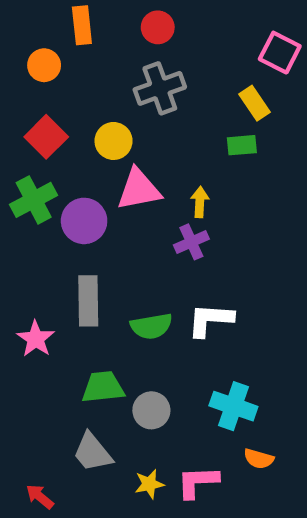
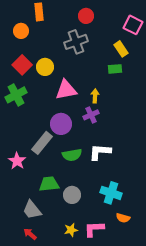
red circle: (158, 27) -> (86, 16), moved
yellow circle: (114, 141) -> (45, 67), moved
purple circle: (84, 221) -> (61, 124), moved
gray rectangle: (88, 301) -> (42, 143), turned 40
gray trapezoid: (92, 452) -> (32, 210), moved
red arrow: (40, 497) -> (30, 234), moved

